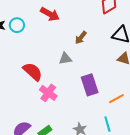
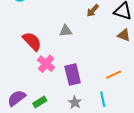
brown arrow: (81, 38) -> (93, 11), moved
purple rectangle: (90, 85) -> (73, 74), moved

